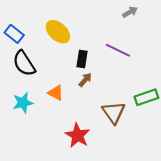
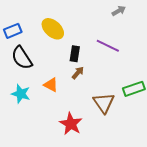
blue rectangle: (14, 34) -> (13, 31), turned -60
cyan star: (23, 103) -> (21, 94), turned 30

